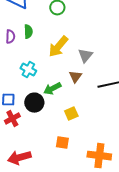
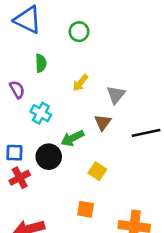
purple semicircle: (10, 37) -> (17, 90), moved, turned -32
yellow arrow: (58, 47) -> (80, 83), size x0.6
yellow square: (71, 114) -> (97, 171), turned -32

